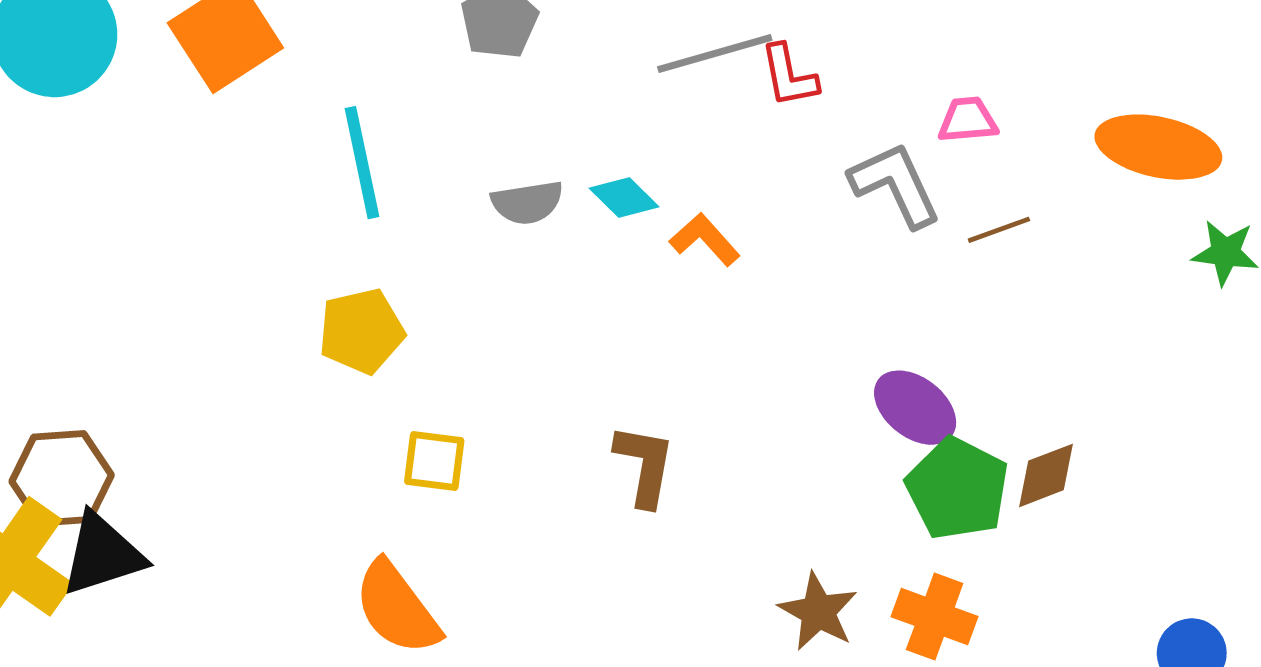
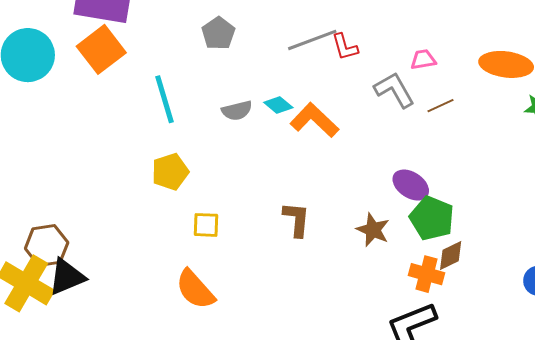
orange L-shape: (705, 239) -> (314, 120), size x1.6
brown diamond: (1046, 475) -> (451, 255), moved
brown star: (818, 612) -> (373, 230), moved

